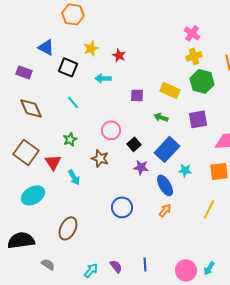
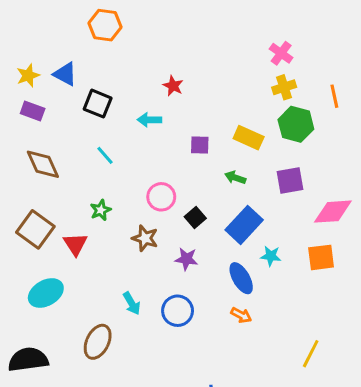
yellow star: (91, 48) -> (28, 75), moved
purple star: (141, 167) -> (186, 259), moved
cyan arrow: (74, 177) -> (132, 303), moved
yellow line: (209, 209) -> (311, 354), moved
orange arrow: (165, 210) -> (241, 315), turned 80

